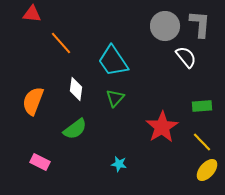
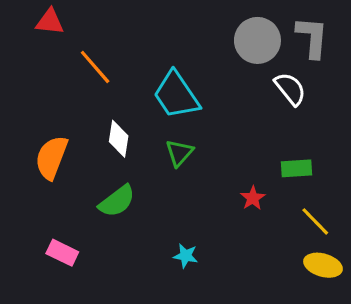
green rectangle: (202, 106) -> (296, 168), moved
red star: (162, 127) -> (253, 198), size x0.5
yellow ellipse: (207, 170) -> (323, 265), turned 65

